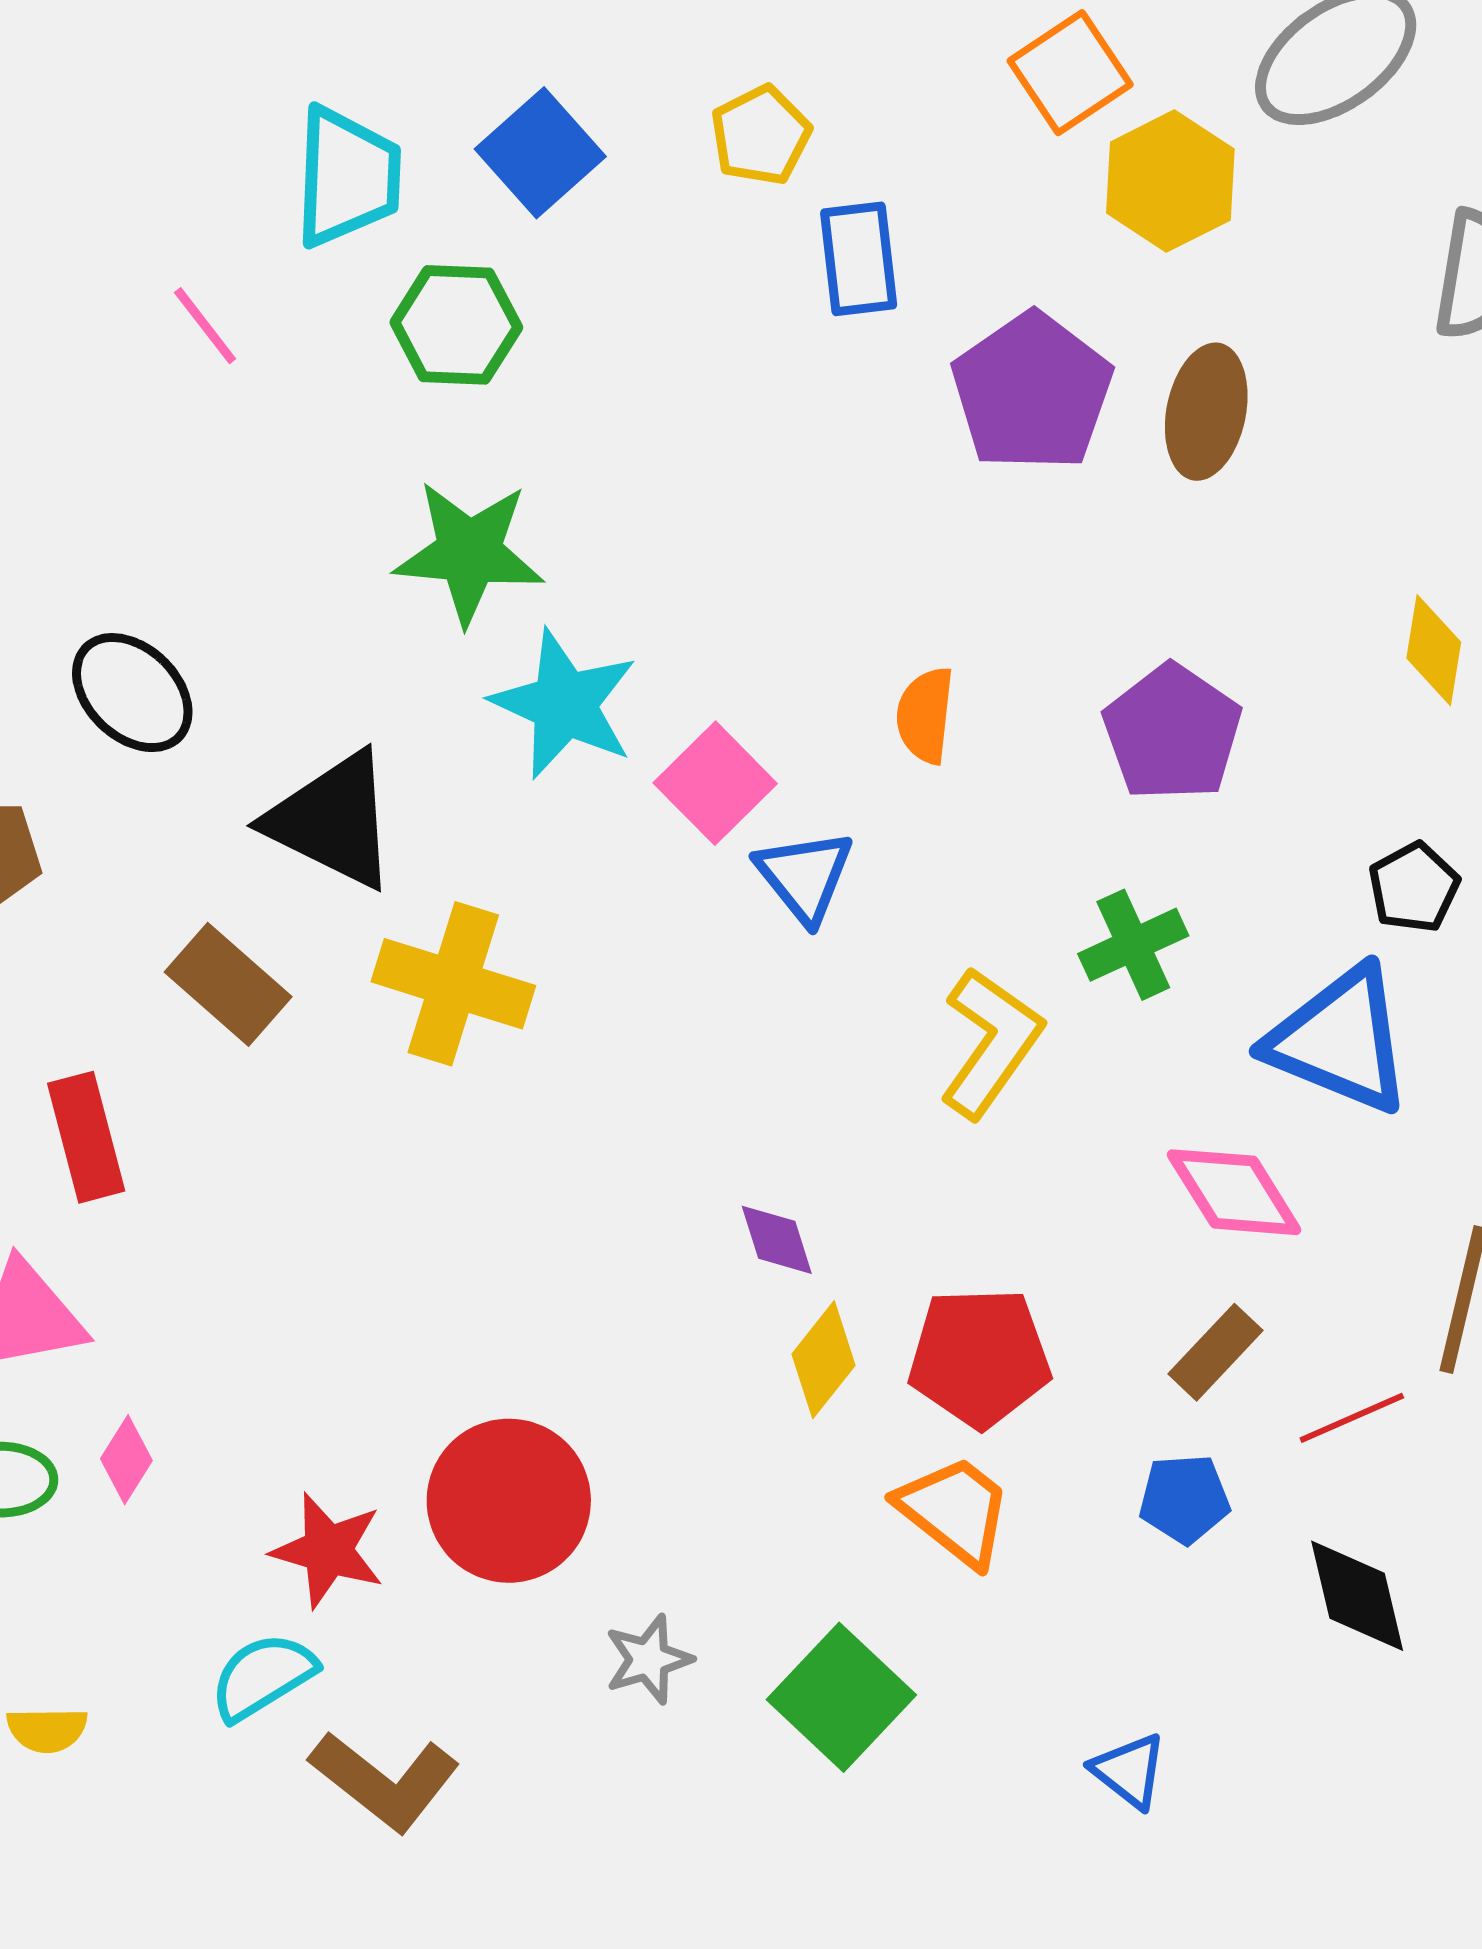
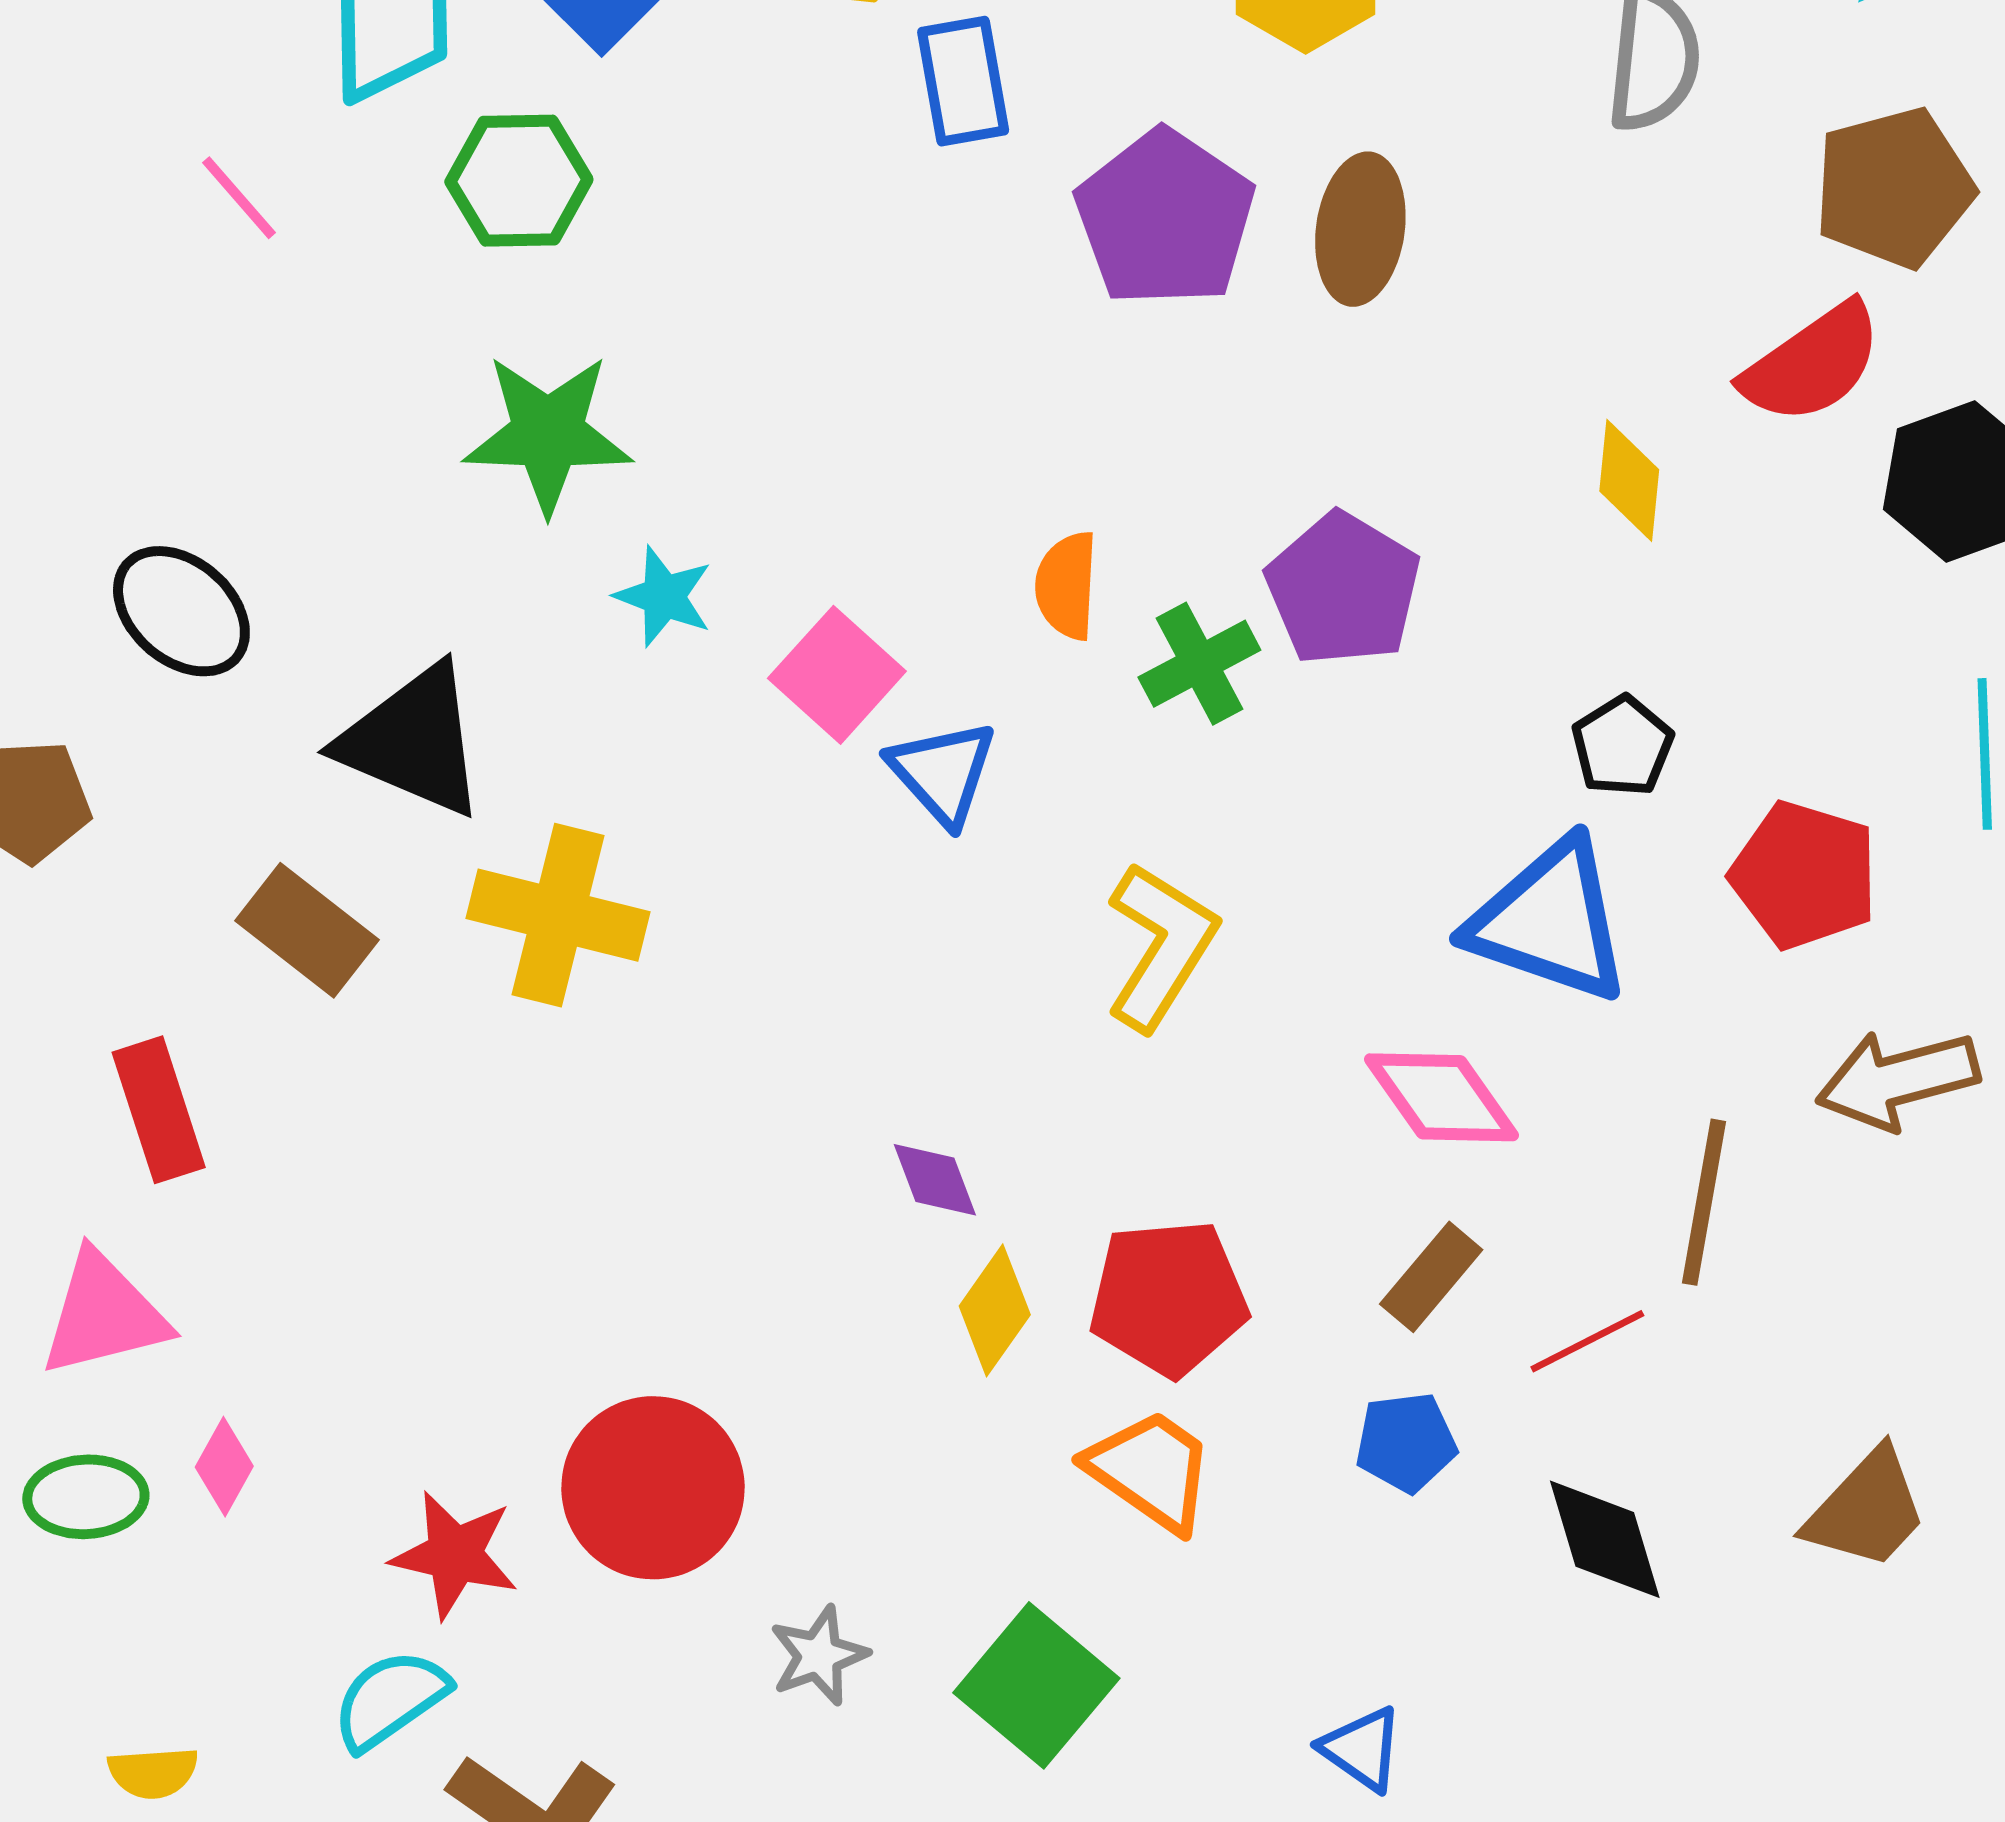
cyan star: (564, 704) -> (664, 596), size x0.6
green cross: (1133, 945) -> (1199, 664), moved

